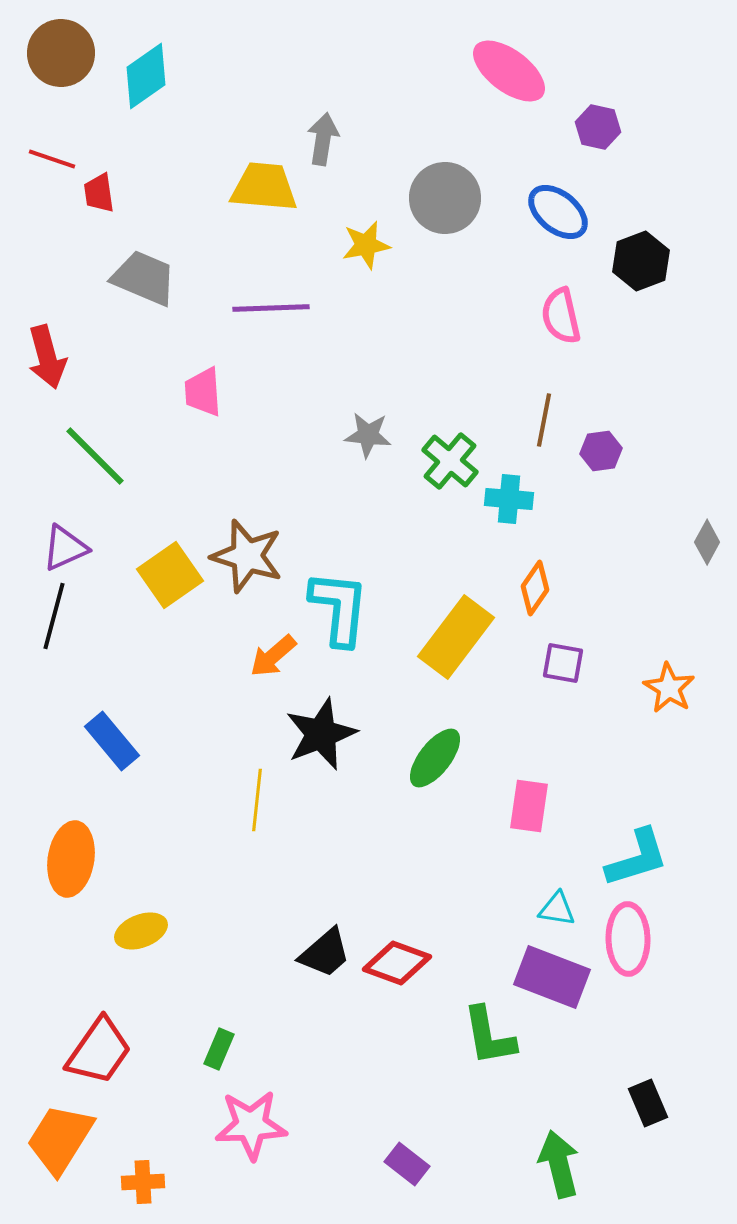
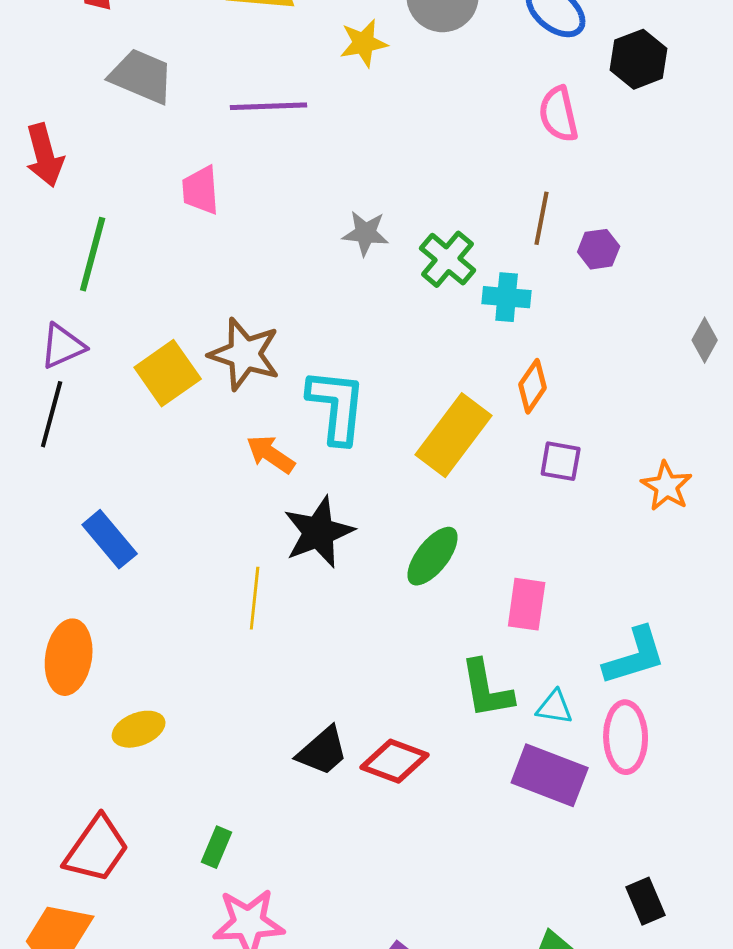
green line: (95, 456) -> (93, 254), turned 60
orange arrow: (273, 656) -> (271, 454), turned 75
green L-shape: (489, 1036) -> (487, 689), moved

